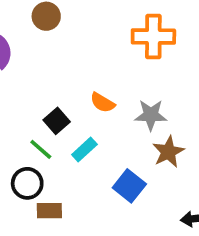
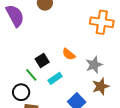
gray star: (151, 115) -> (94, 65), turned -30

